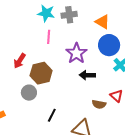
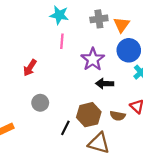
gray cross: (69, 15) -> (99, 19), moved
orange triangle: (102, 22) -> (122, 25), turned 35
brown hexagon: (41, 73) -> (89, 115), moved

